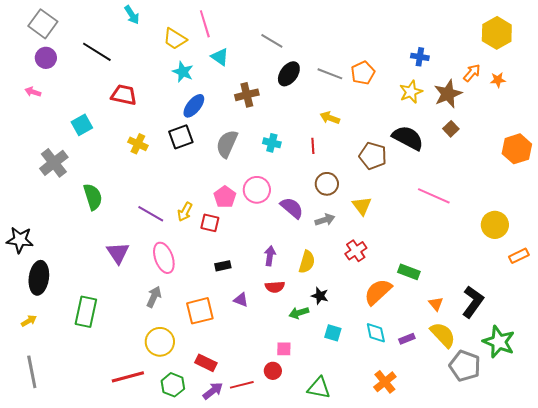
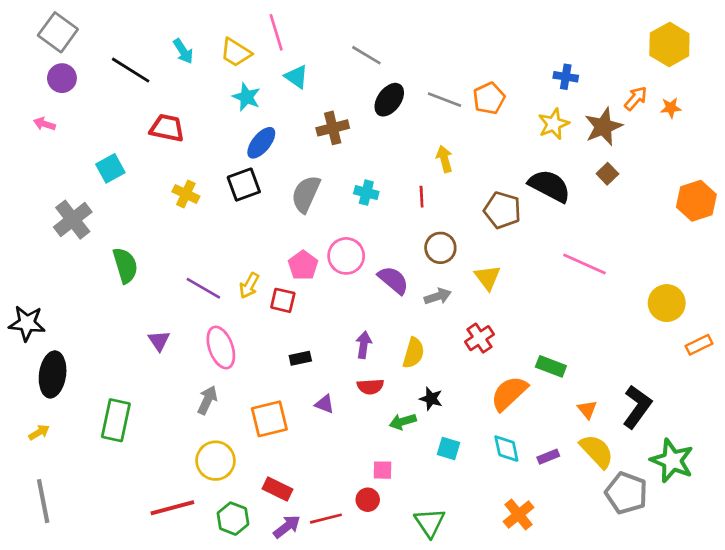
cyan arrow: (132, 15) -> (183, 51), moved
yellow arrow: (330, 118) -> (444, 159), turned 54
purple triangle: (118, 253) -> (159, 341), size x0.7
green triangle: (319, 388) -> (430, 523), turned 45

